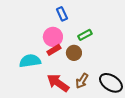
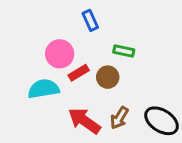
green rectangle: (85, 35) -> (124, 51), turned 40
pink circle: (53, 37) -> (60, 54), moved

